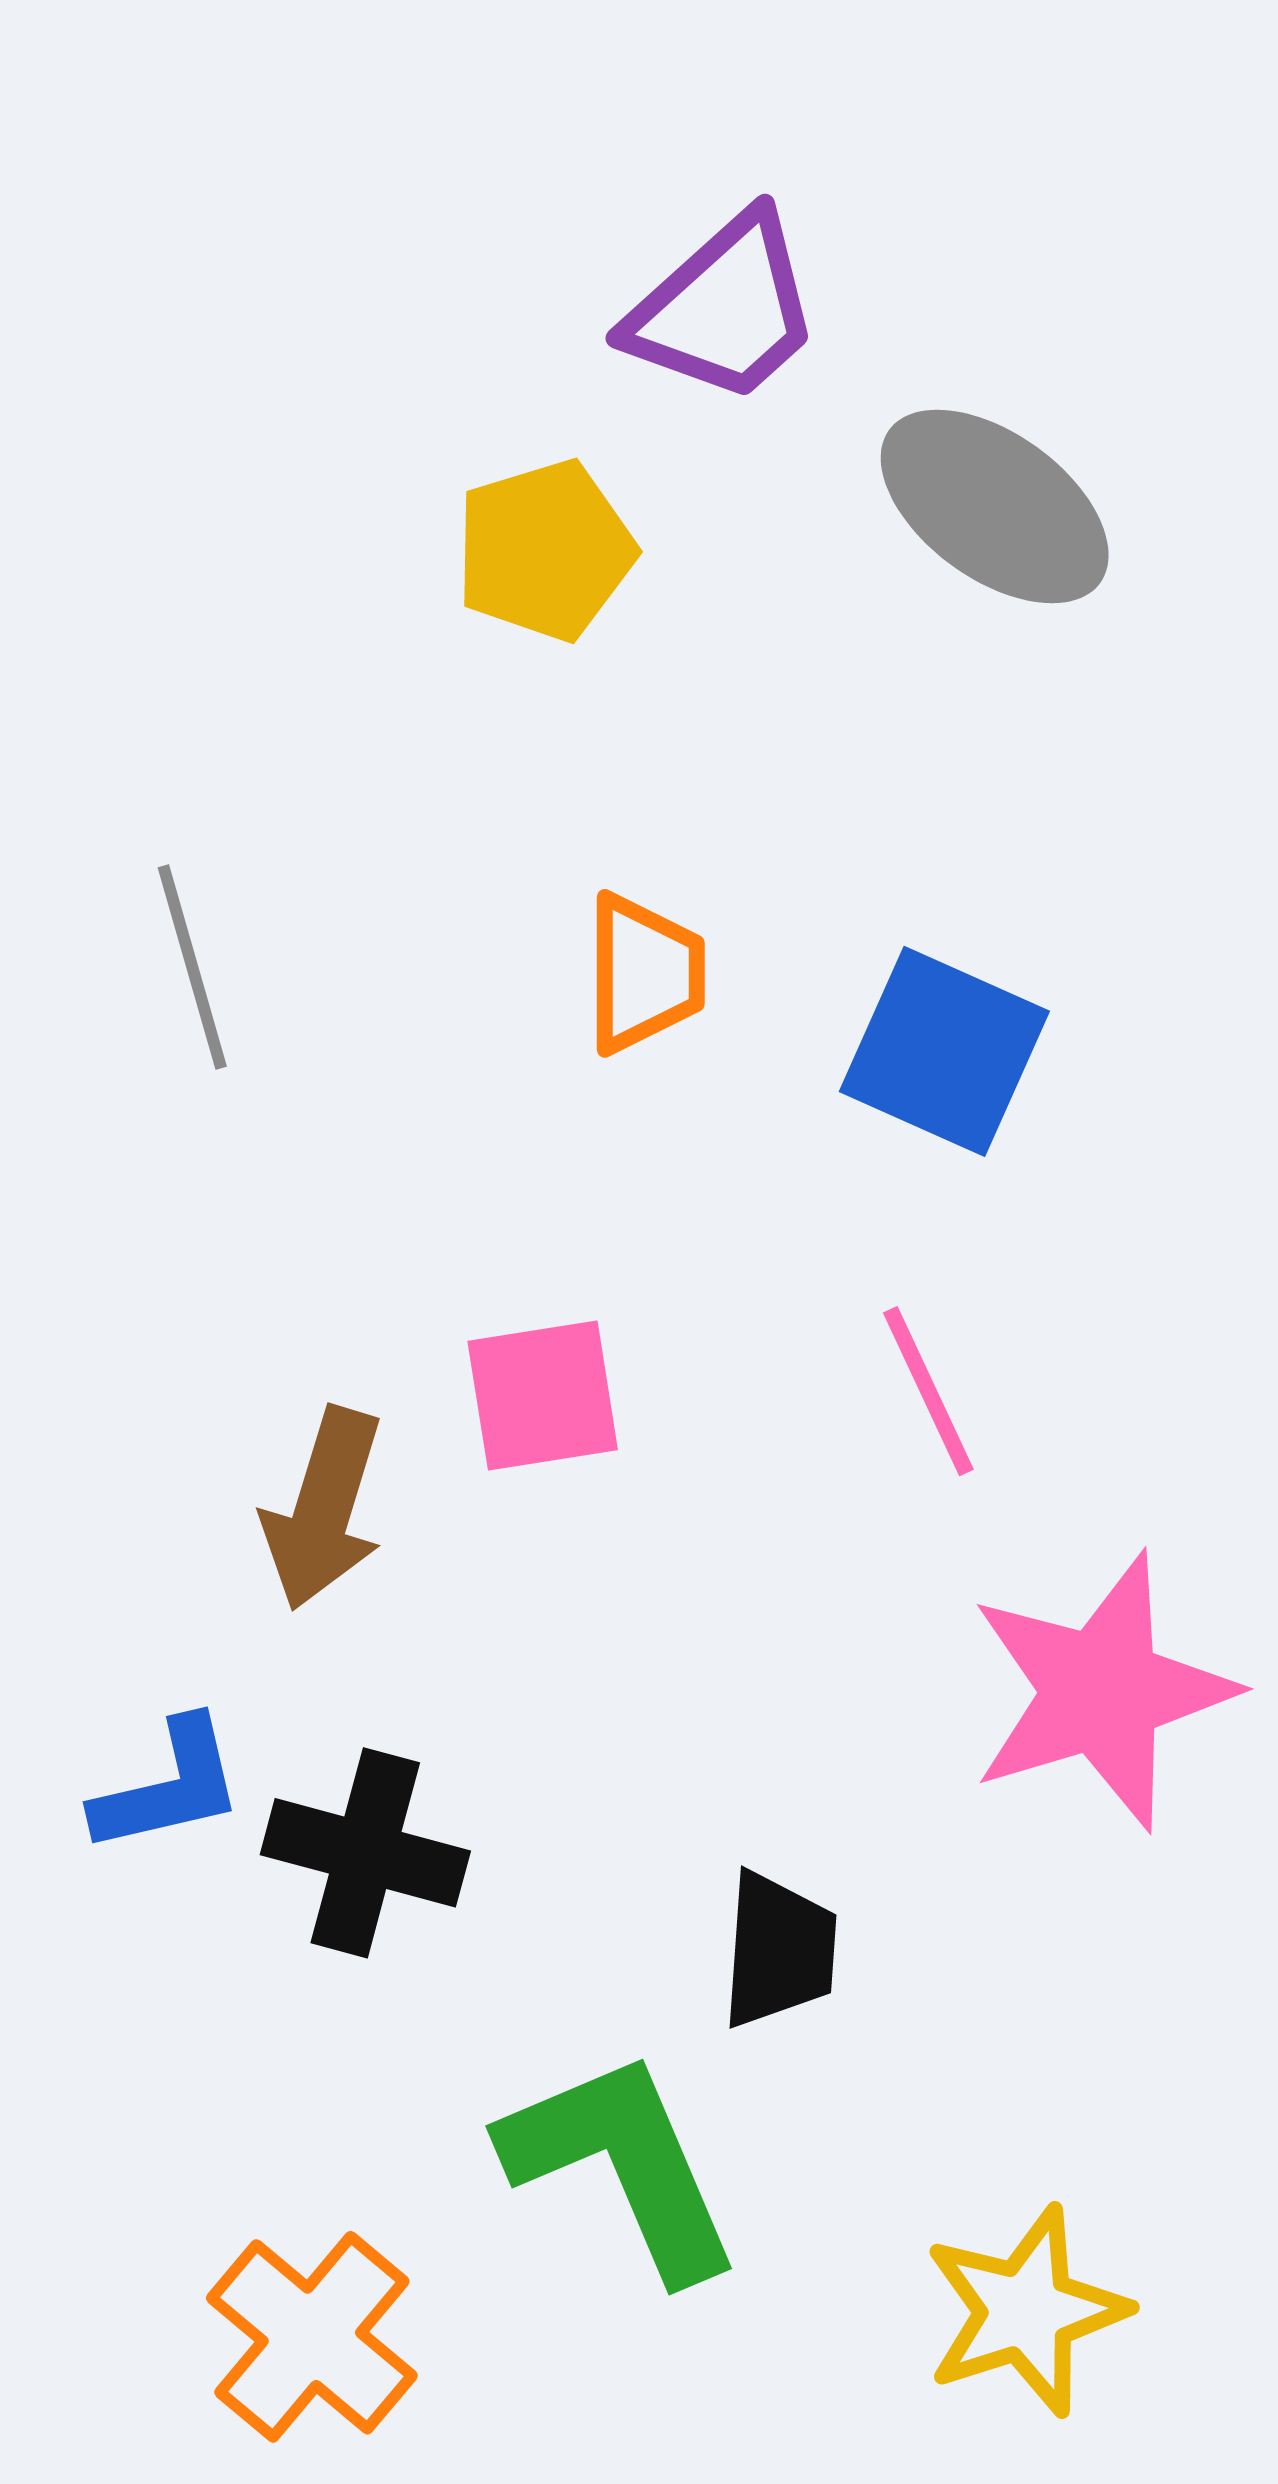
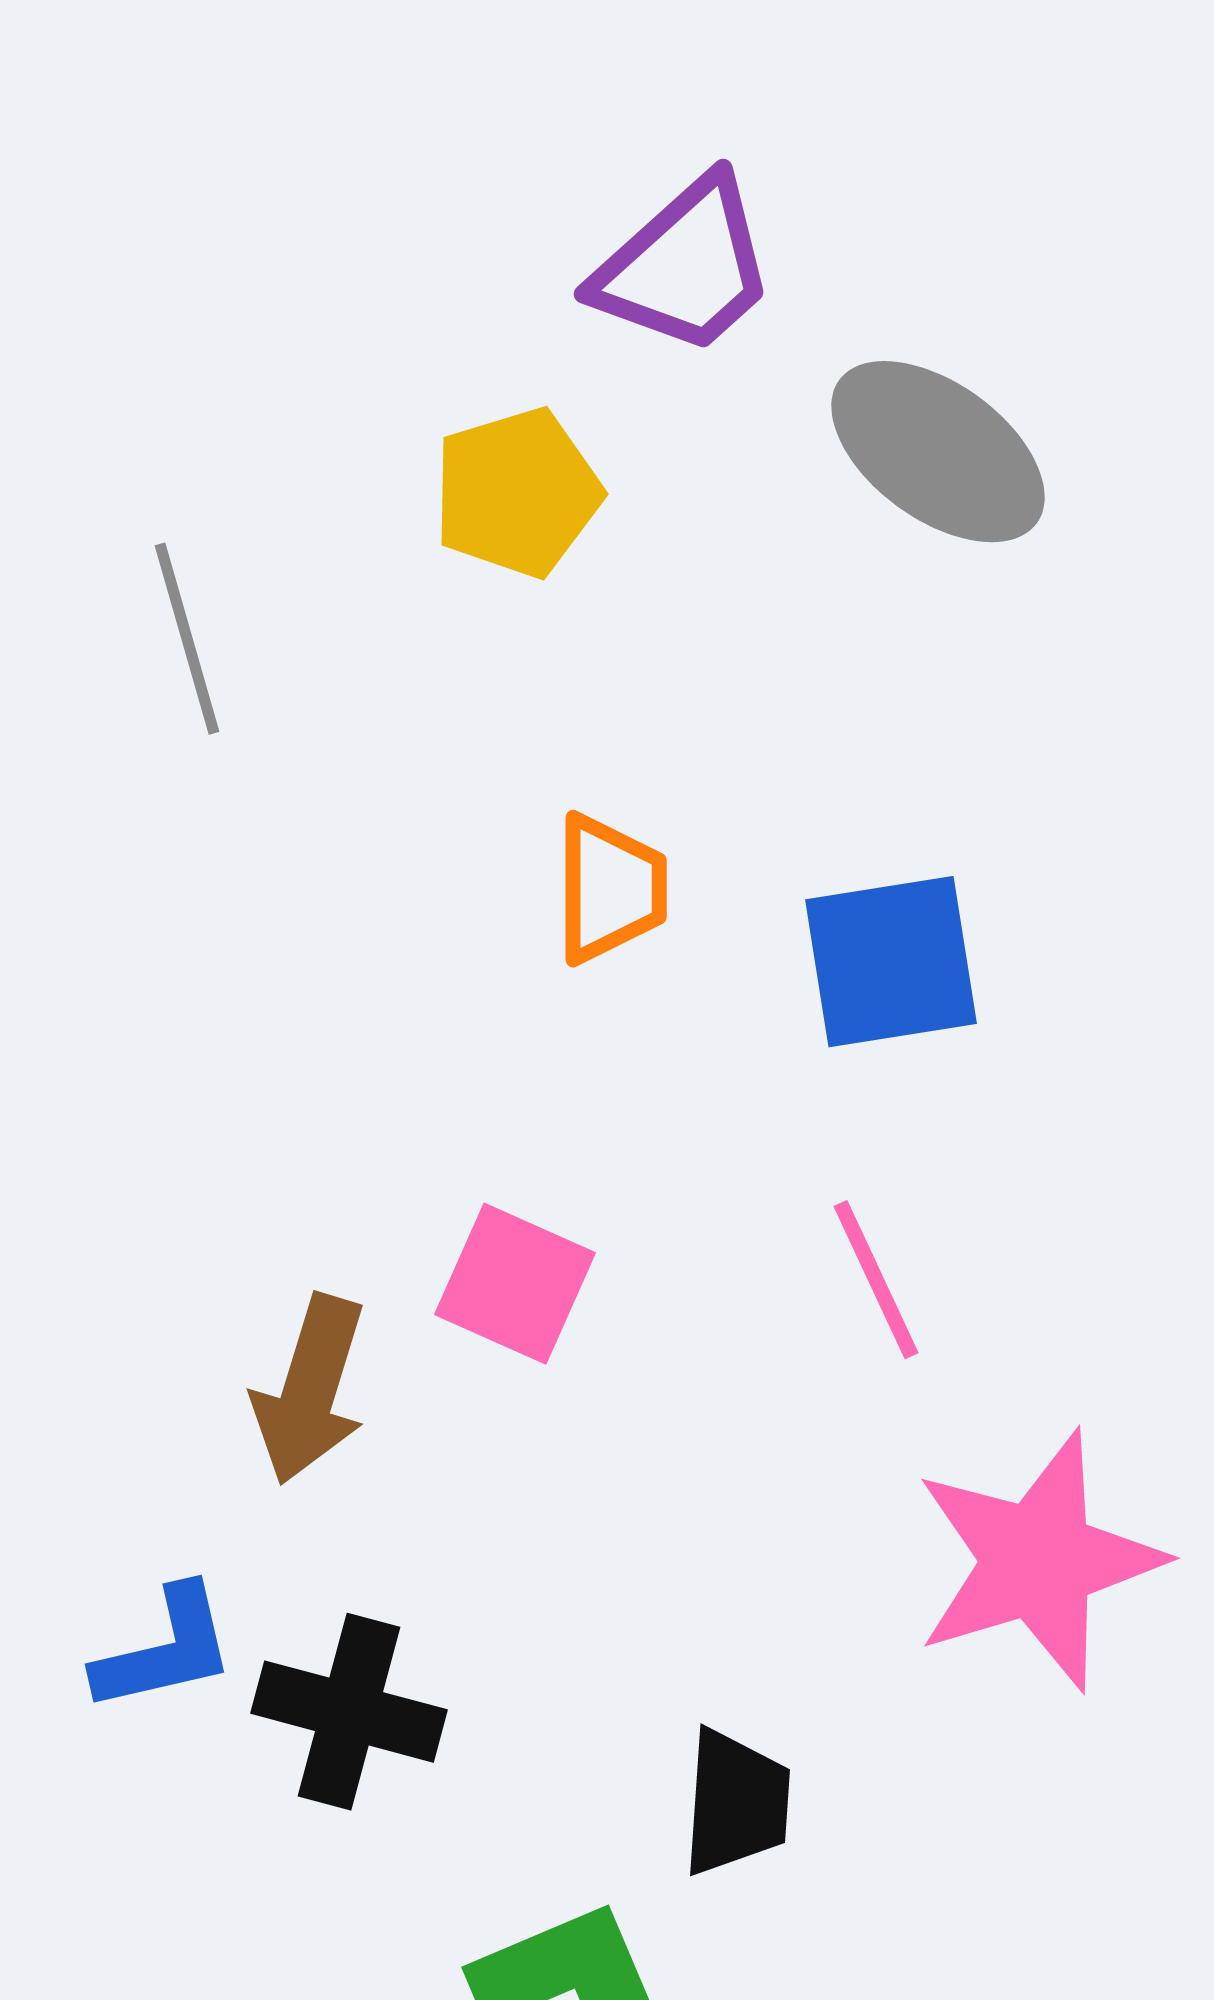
gray line: (192, 967) -> (187, 639), moved
blue square: (944, 1051) -> (891, 962), turned -33
pink square: (543, 1395) -> (515, 1284), turned 33

